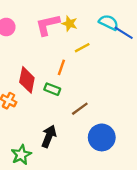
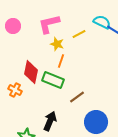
yellow star: (70, 24) -> (57, 44), moved
yellow line: (82, 48) -> (79, 34), moved
green rectangle: (52, 89) -> (53, 80), size x1.5

